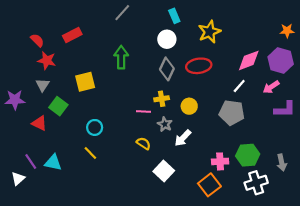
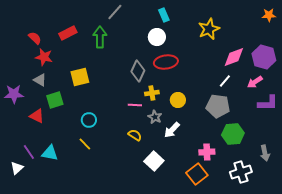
orange star: (287, 31) -> (269, 15), moved
yellow star: (209, 32) -> (209, 29), moved
green arrow: (121, 57) -> (100, 37), moved
red ellipse: (199, 66) -> (166, 62), moved
gray diamond: (167, 69) -> (138, 71), moved
gray triangle: (43, 85) -> (40, 80), turned -32
green square: (58, 106) -> (55, 100), turned 36
green hexagon: (248, 155) -> (233, 134), moved

